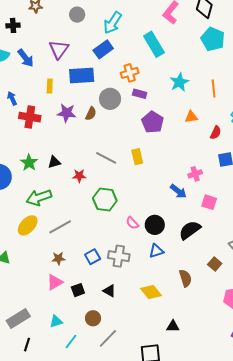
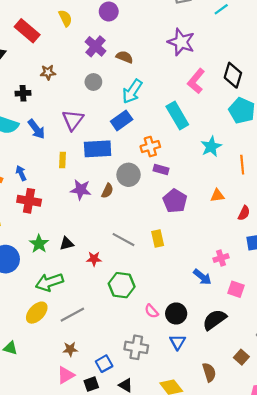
cyan star: (179, 82) -> (211, 147), moved
red cross: (30, 117) -> (29, 201), moved
blue triangle: (156, 251) -> (178, 342), turned -42
blue square: (93, 257) -> (104, 364), moved

